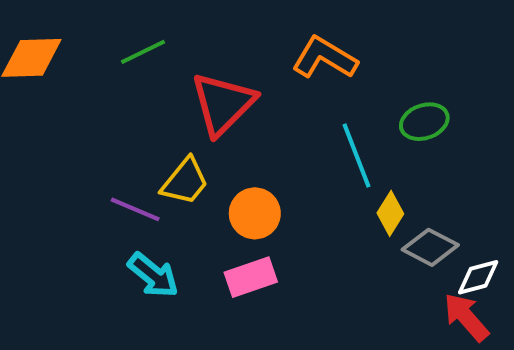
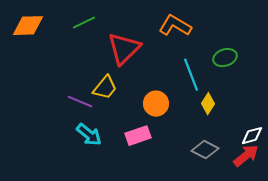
orange circle: (255, 213) -> (156, 104), moved
gray diamond: (430, 247) -> (205, 150), moved
red arrow: (466, 317) -> (246, 156), turned 92

